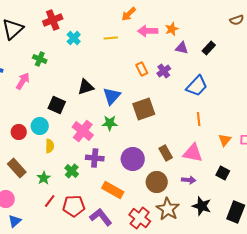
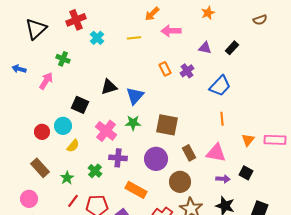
orange star: (172, 29) -> (208, 13), moved
brown square: (144, 109) -> (167, 125), moved, turned 30
yellow semicircle: (50, 146) -> (73, 146), turned 40
purple arrow: (189, 180) -> (223, 179), moved

